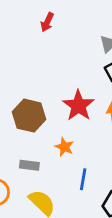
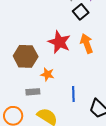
orange star: (64, 147) -> (47, 74), moved

